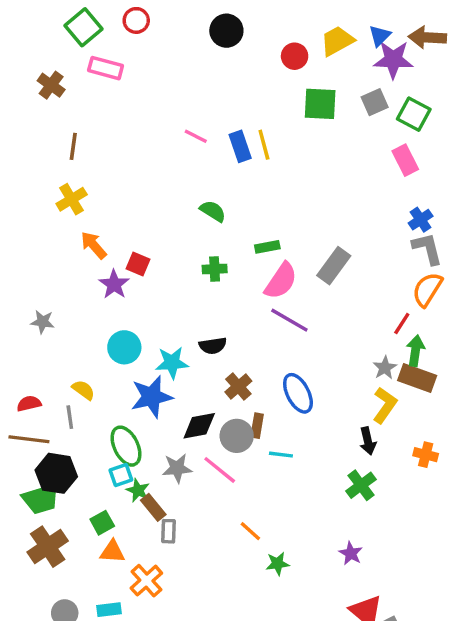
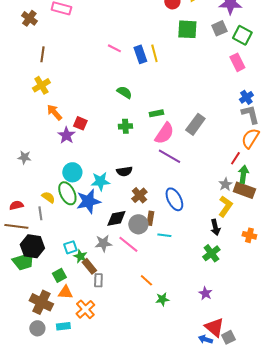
green ellipse: (126, 446) -> (67, 193), moved
brown cross: (48, 547) -> (41, 302), moved, turned -30

